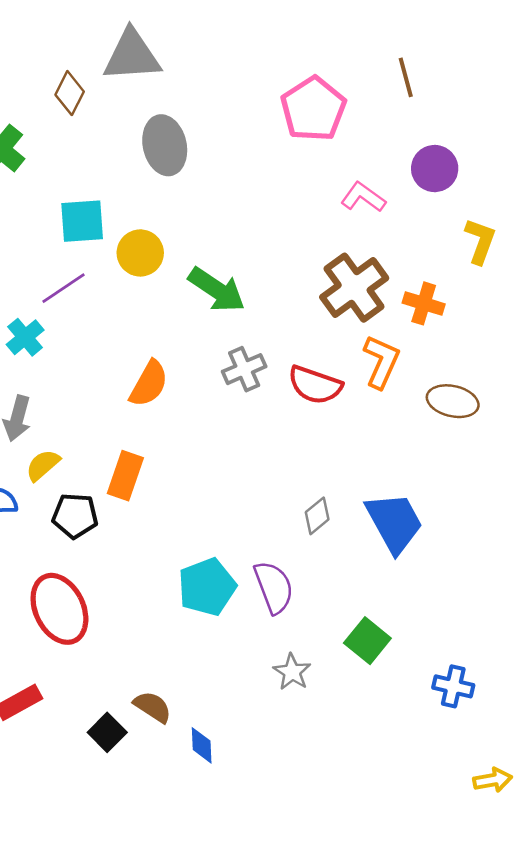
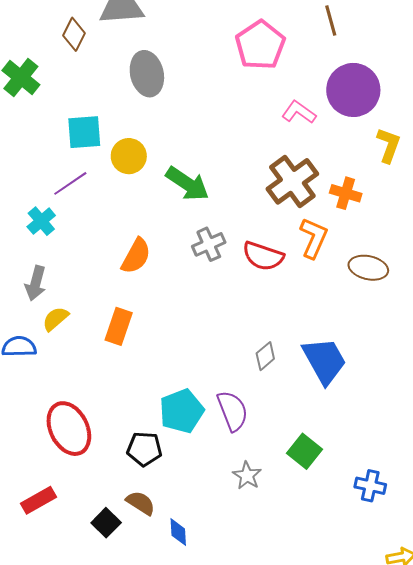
purple circle: (435, 169) -> (353, 90), size x1.5
black pentagon: (75, 516) -> (144, 449), moved

